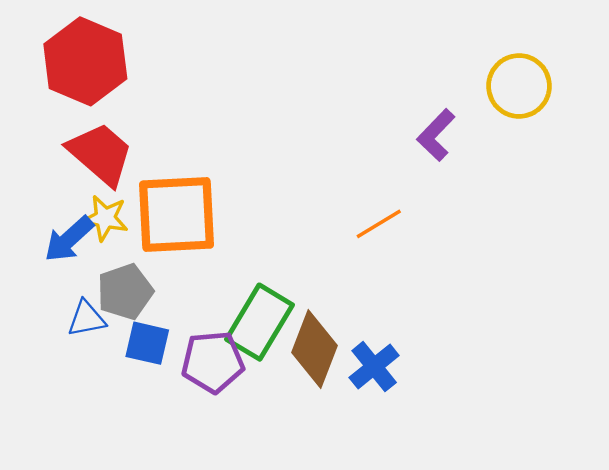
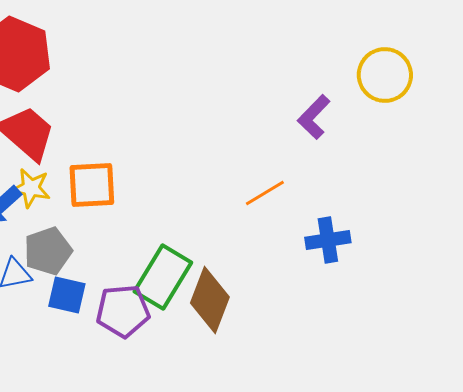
orange square: (177, 215) -> (92, 185), size x0.7
blue cross: (374, 367) -> (328, 240), moved, turned 30

